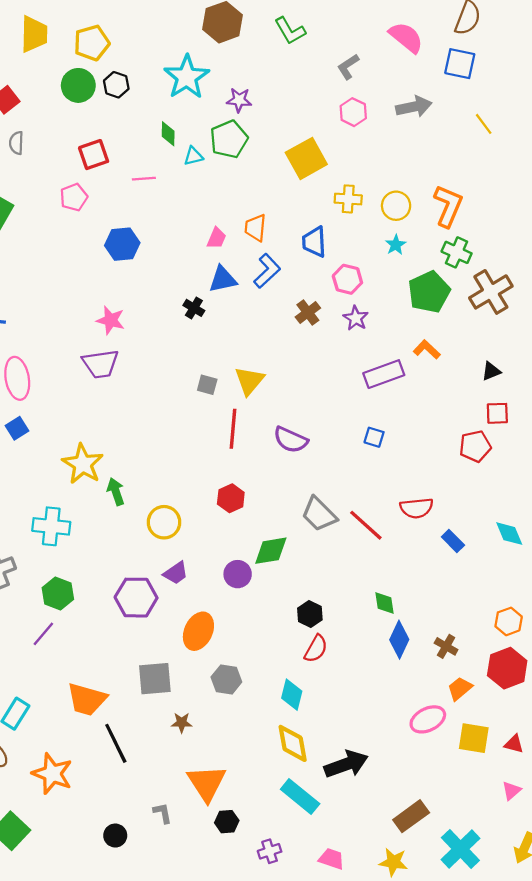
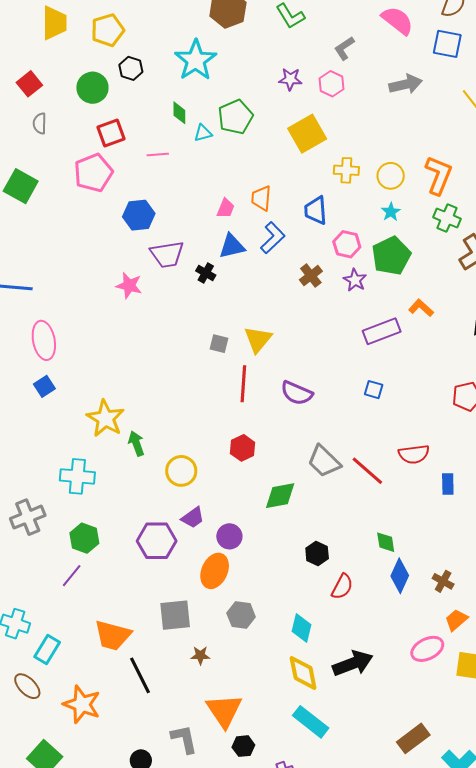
green circle: (78, 85) -> (92, 88), moved
purple star: (239, 100) -> (290, 79), moved
pink hexagon: (353, 112) -> (331, 84), moved
pink pentagon: (74, 197) -> (93, 173), size x1.5
green pentagon: (429, 292) -> (391, 256), moved
purple trapezoid: (100, 364) -> (167, 254), moved
blue rectangle: (453, 541) -> (448, 484), turned 45
purple circle: (238, 574) -> (229, 536), moved
red semicircle: (316, 649) -> (342, 587), moved
black arrow: (346, 764) -> (353, 663), moved
gray L-shape: (163, 813) -> (184, 739), size x1.5

